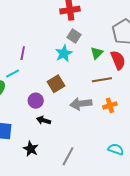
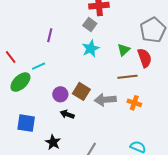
gray square: (74, 36) -> (90, 25), moved
purple line: (23, 53) -> (50, 35), moved
brown square: (56, 84) -> (81, 91), moved, turned -30
orange cross: (110, 105) -> (134, 103), turned 32

